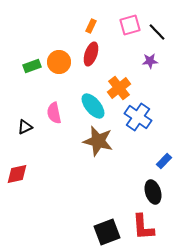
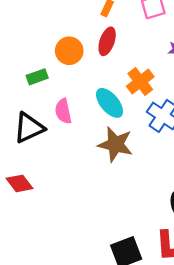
green rectangle: (32, 66) -> (37, 77), moved
black triangle: (25, 127) -> (29, 128), size x1.8
red diamond: (17, 174) -> (19, 183), turned 65

